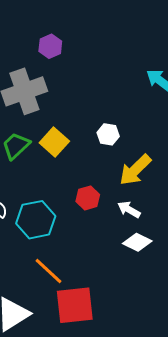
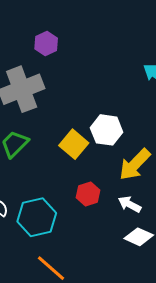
white hexagon: (108, 134) -> (107, 130), size x1.4
yellow square: (54, 142) -> (74, 144), moved

